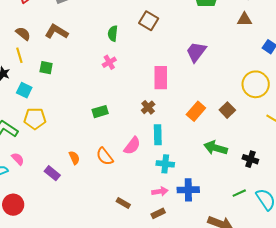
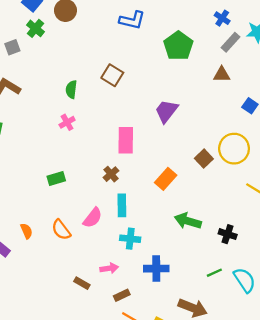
brown square: (227, 110) -> (204, 159), moved
pink arrow: (160, 191) -> (109, 268), moved

